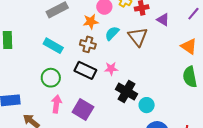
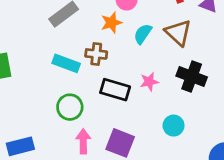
brown cross: (88, 44) -> (96, 54), moved
black cross: (127, 92) -> (192, 76), moved
cyan circle: (147, 105) -> (174, 126), moved

